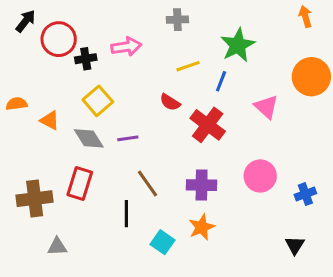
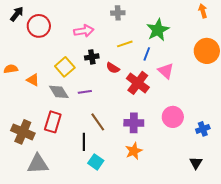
black cross: (86, 59) -> (92, 57), moved
pink triangle: (266, 107) -> (166, 71), moved
brown cross: (35, 199) -> (23, 132), turned 30
cyan square: (162, 242) -> (96, 162), moved
gray triangle: (57, 247) -> (38, 164), size x1.6

